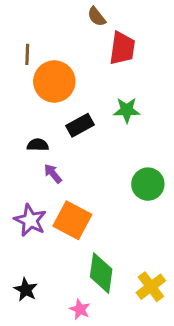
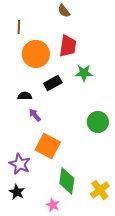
red trapezoid: (122, 48) -> (68, 46), moved
brown line: (27, 54) -> (19, 27), moved
purple star: (30, 220) -> (20, 164), moved

